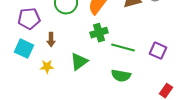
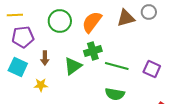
green triangle: (79, 62) -> (73, 66), moved

